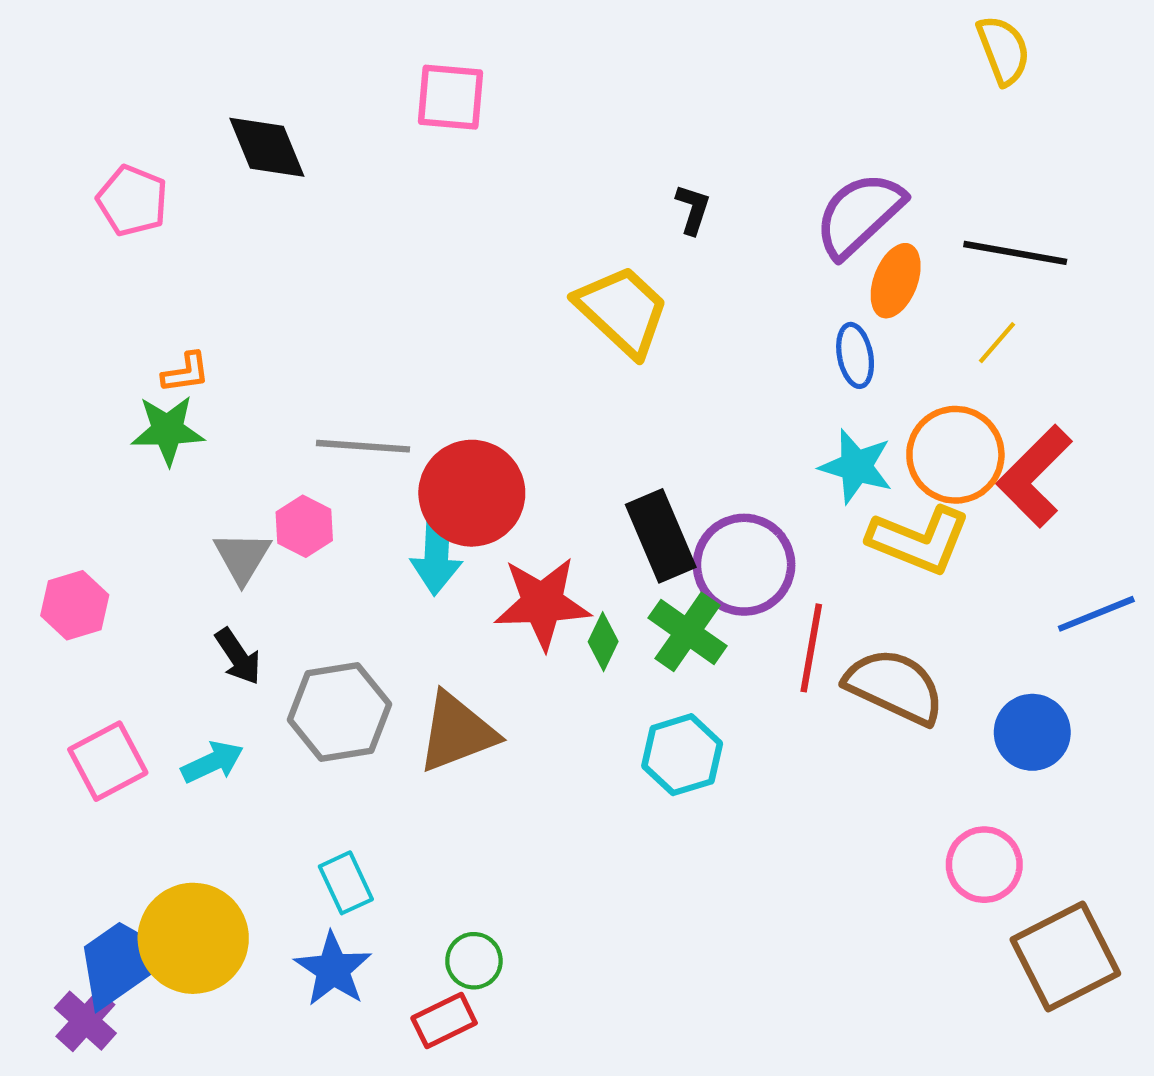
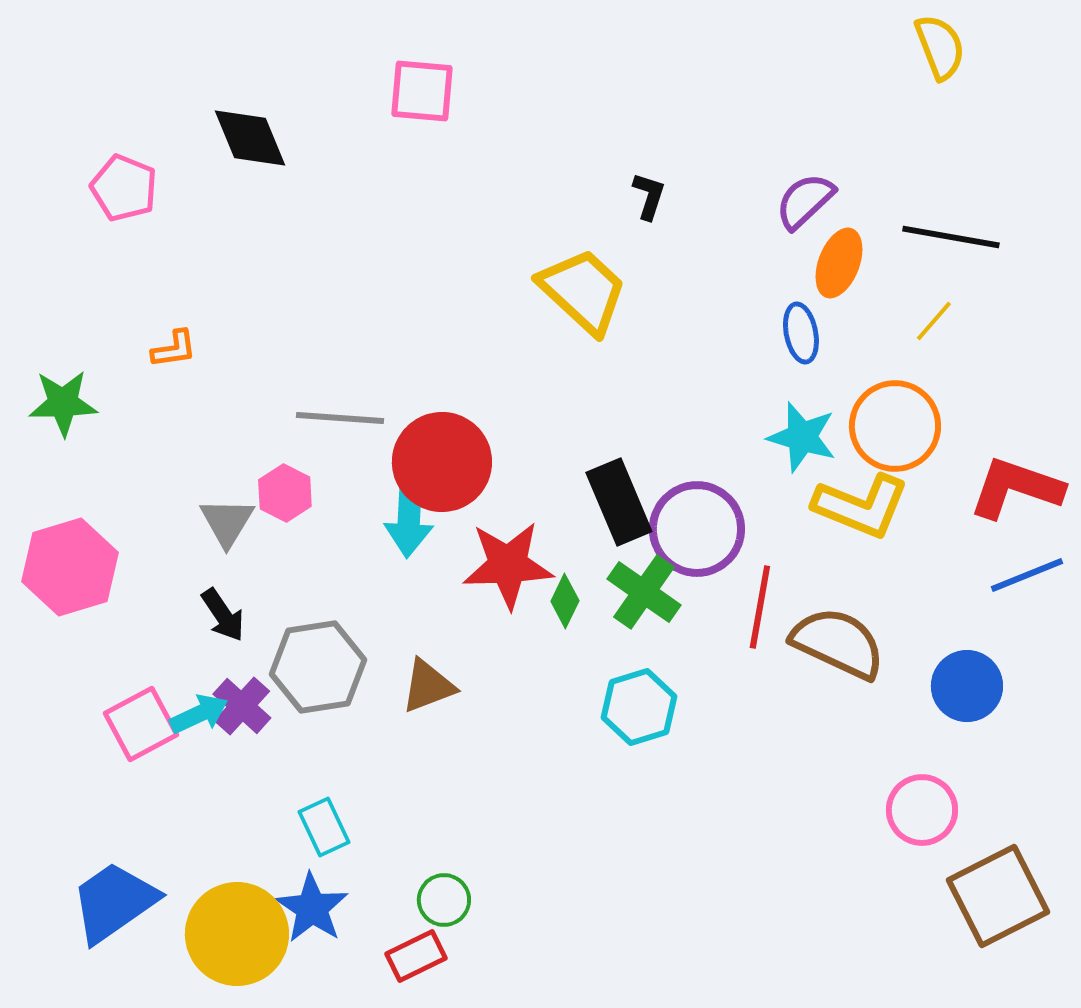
purple semicircle: (859, 215) -> (805, 201), size x0.7
green star: (168, 430) -> (63, 403), moved
red L-shape: (1034, 476) -> (1016, 488), moved, turned 64
pink hexagon: (75, 605) -> (70, 567), size x1.5
brown triangle: (457, 732) -> (428, 686), size x0.7
pink square: (108, 761) -> (141, 724), moved
yellow circle: (193, 938) -> (237, 934), moved
purple cross: (85, 1021) -> (242, 706), moved

